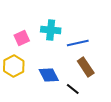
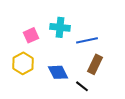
brown rectangle: (86, 67) -> (95, 64), turned 60

